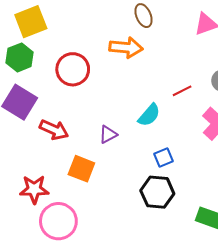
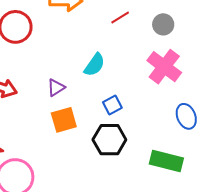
red line: (182, 91) -> (120, 17), moved
orange square: (81, 169) -> (64, 120), moved, turned -32

